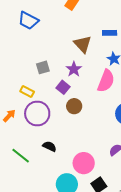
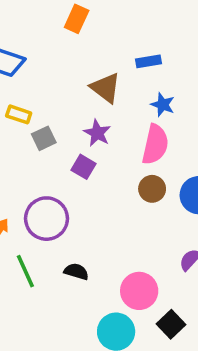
yellow rectangle: (27, 92) -> (19, 114), moved
brown circle: (74, 106) -> (152, 189), moved
green line: (21, 156) -> (25, 271), moved, turned 36

